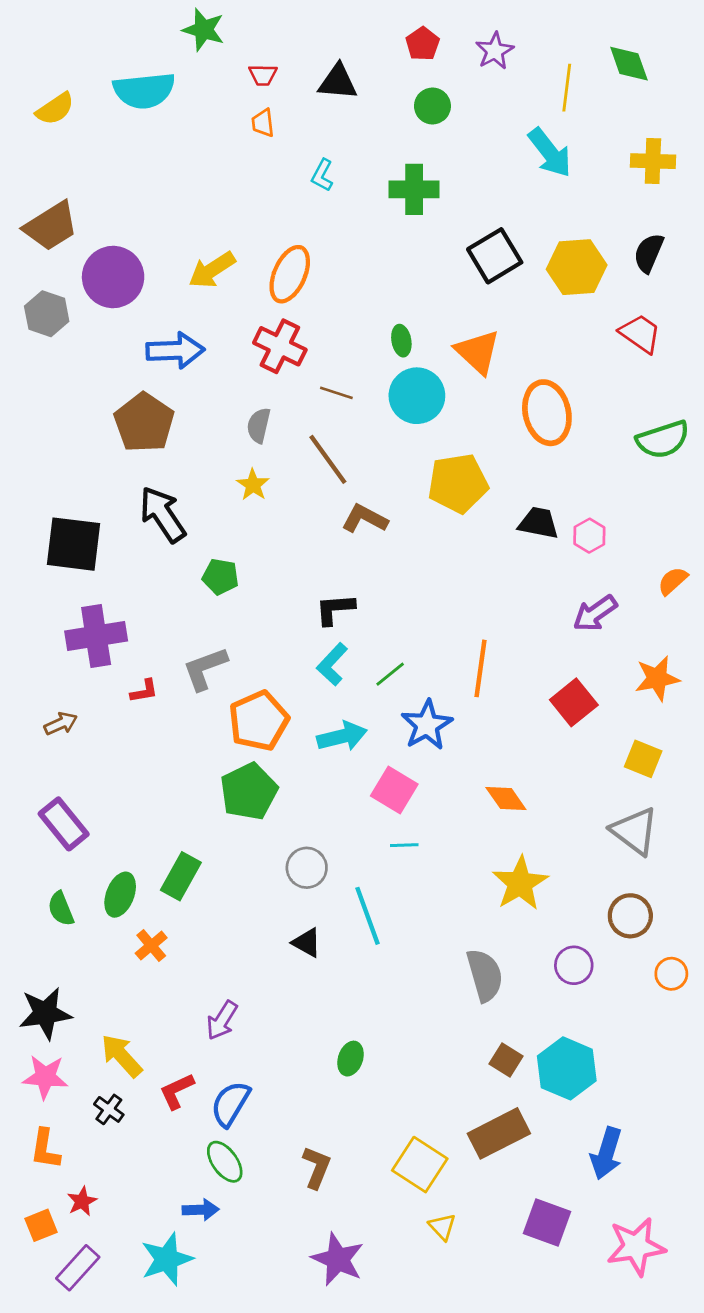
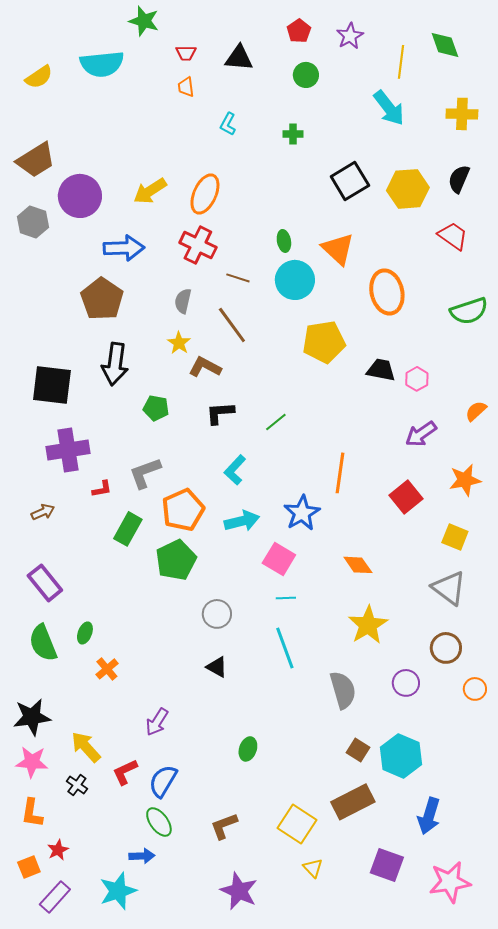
green cross: (414, 189) -> (293, 134), size x0.6
black arrow: (163, 514) -> (115, 364), turned -138
brown L-shape: (365, 519) -> (205, 367), moved
black L-shape: (335, 609) -> (220, 413), moved
green line: (390, 674) -> (276, 422), moved
green rectangle: (181, 876) -> (128, 529), moved
green ellipse: (120, 895) -> (85, 633), size x0.7
green semicircle: (61, 909) -> (43, 643), size x1.5
cyan line: (367, 916) -> (285, 648), moved
brown L-shape: (317, 1167) -> (224, 826), turned -132

